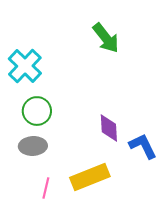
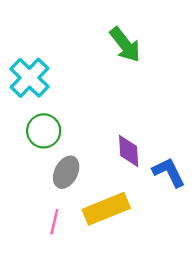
gray ellipse: (33, 146) -> (66, 172), moved, turned -60

